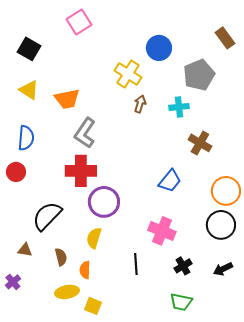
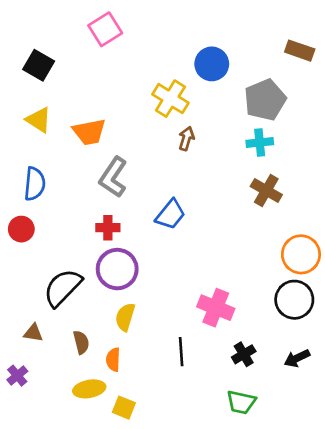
brown rectangle: (225, 38) -> (300, 51), turned -35
cyan cross: (179, 107) -> (260, 143), moved
red cross: (81, 171) -> (108, 228), size x0.6
blue trapezoid: (170, 181) -> (170, 214), moved
purple circle: (104, 202) -> (117, 269), moved

